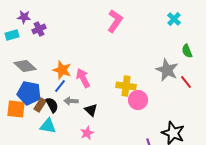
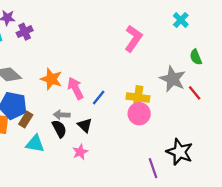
pink L-shape: (115, 21) -> (133, 39), moved
blue line: (60, 86) -> (99, 98), moved
yellow cross: (126, 86) -> (138, 98), moved
black semicircle: (52, 105) -> (59, 129), moved

